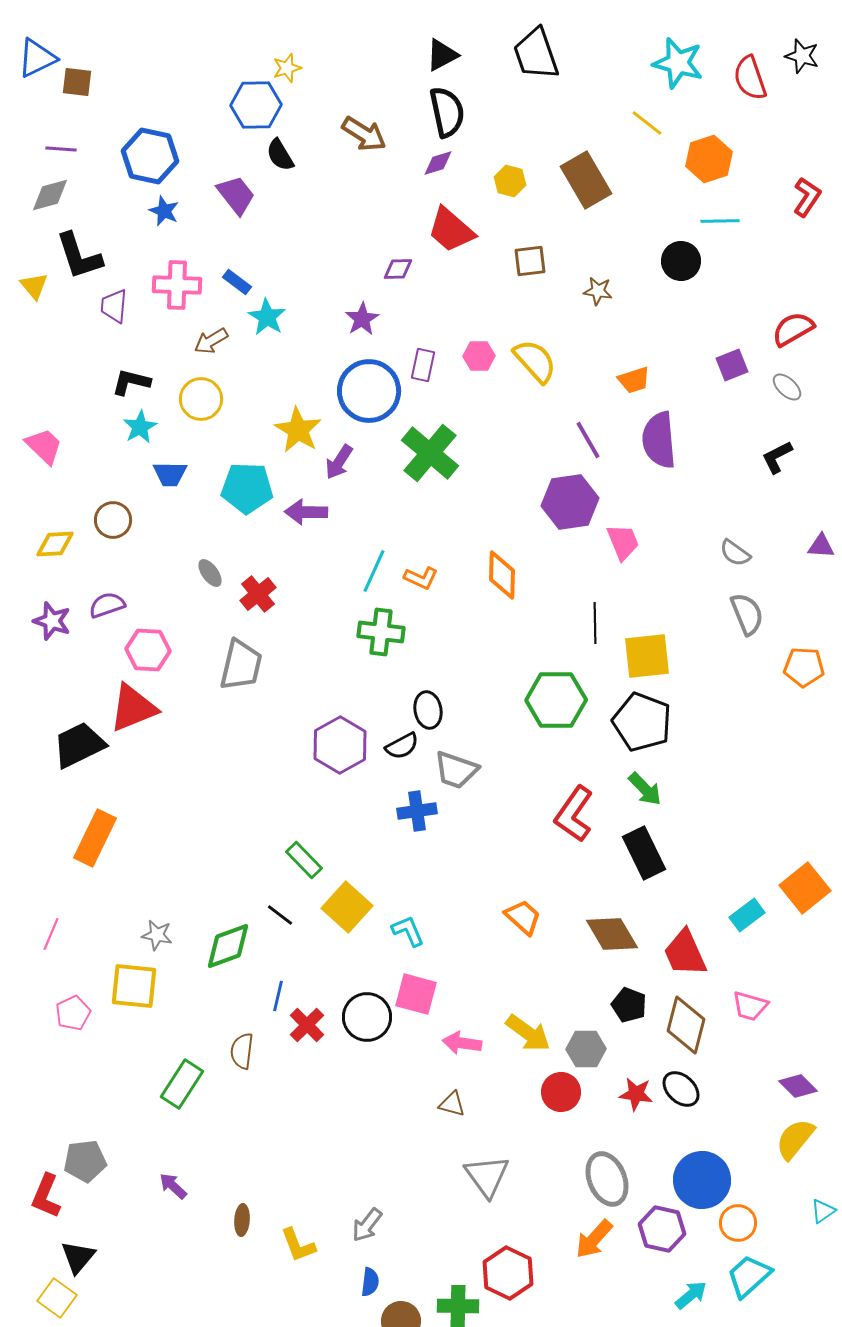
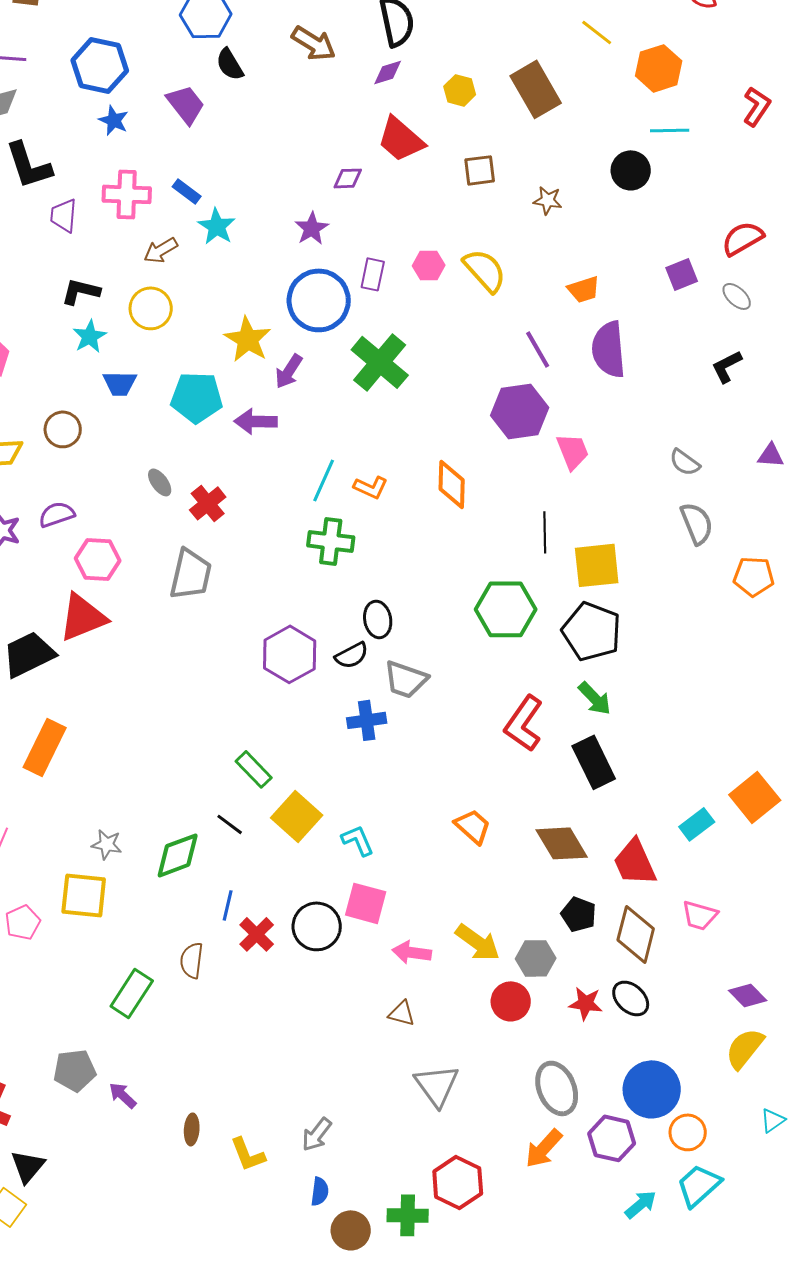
gray pentagon: (85, 1161) -> (75, 1070), moved

